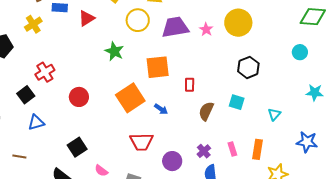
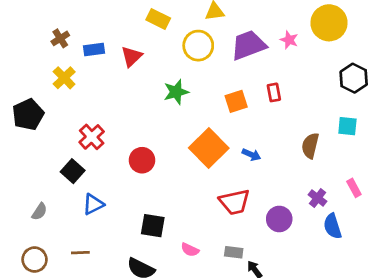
green star: (114, 51) -> (176, 92), turned -30
orange square: (158, 67) -> (236, 101), size x0.7
red rectangle: (190, 85) -> (274, 92), moved
black square: (77, 147) -> (153, 226), turned -36

